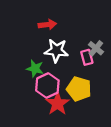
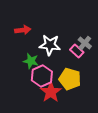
red arrow: (47, 25) -> (23, 30), moved
pink rectangle: (87, 57) -> (77, 51), turned -32

